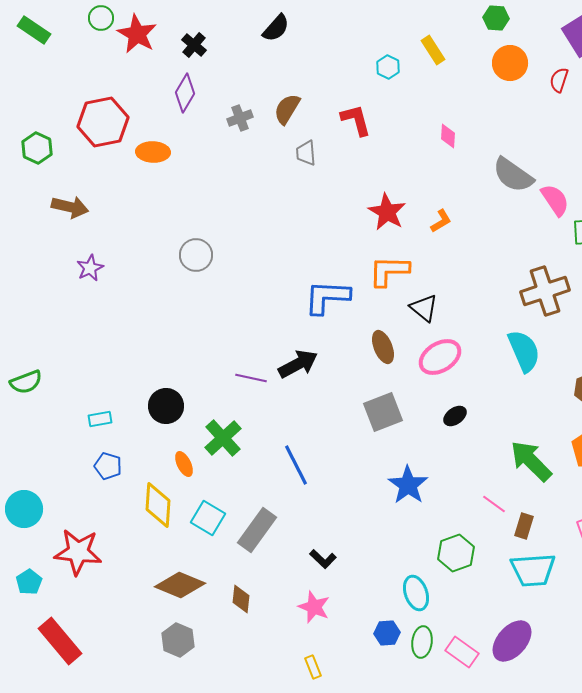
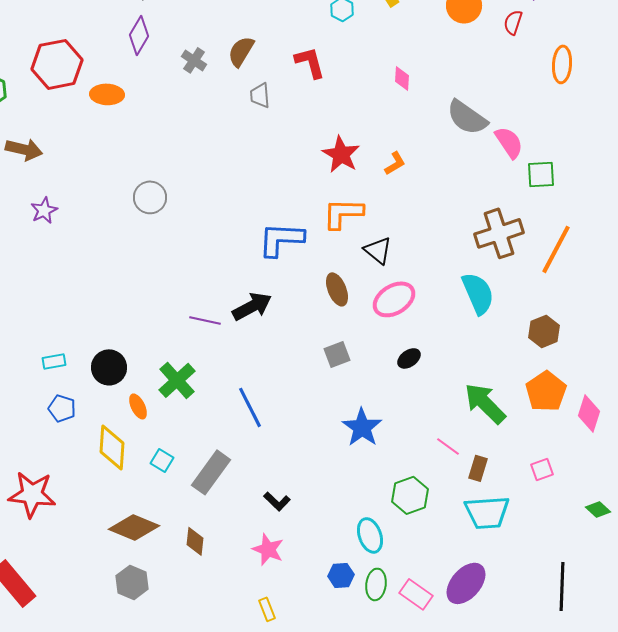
gray cross: (240, 118) -> (194, 60), turned -35
black circle: (166, 406) -> (109, 367), moved
gray square: (383, 412) -> (337, 354), size x0.7
cyan square: (208, 518) -> (162, 460), size x0.7

